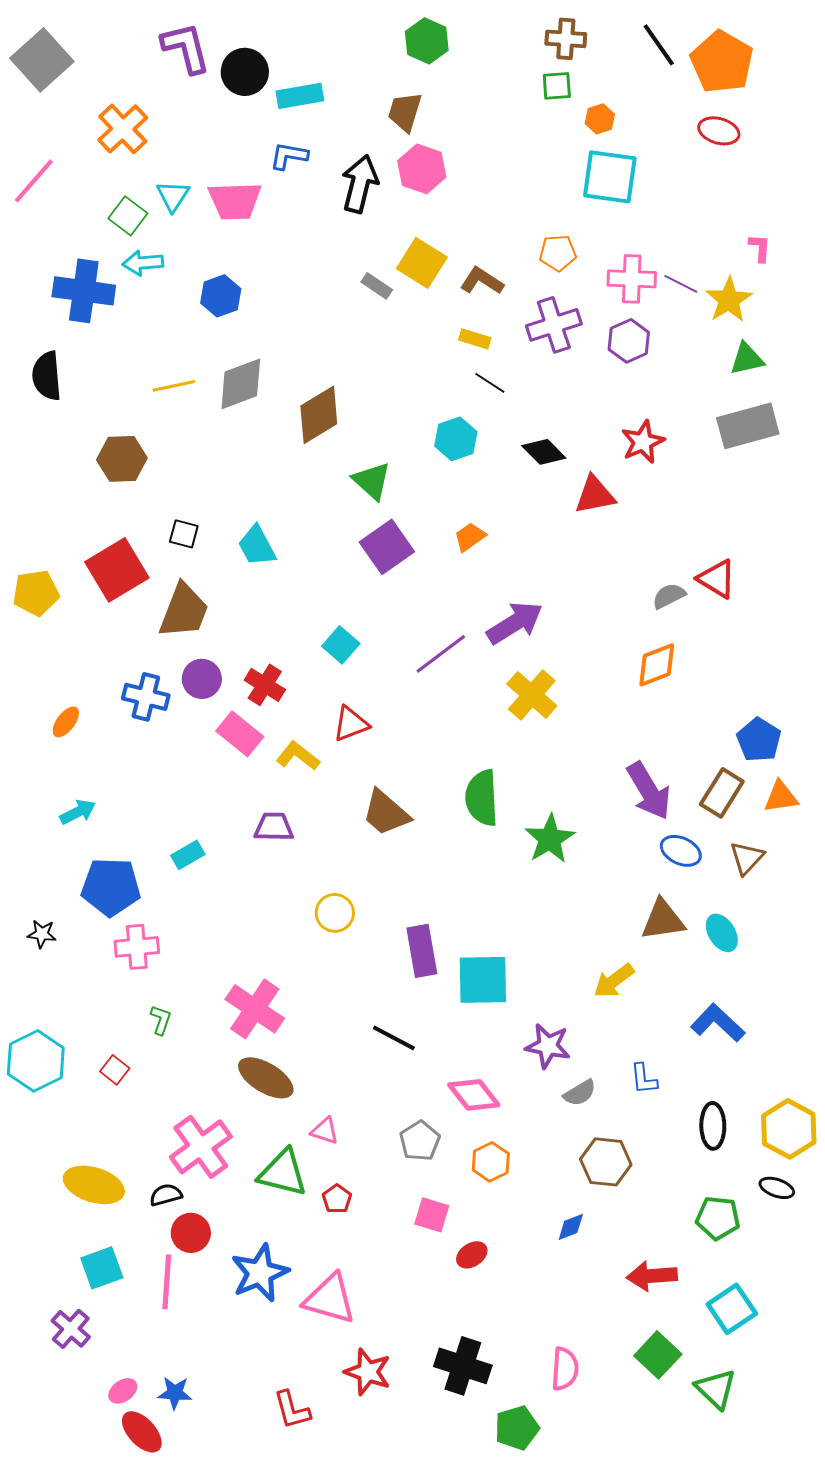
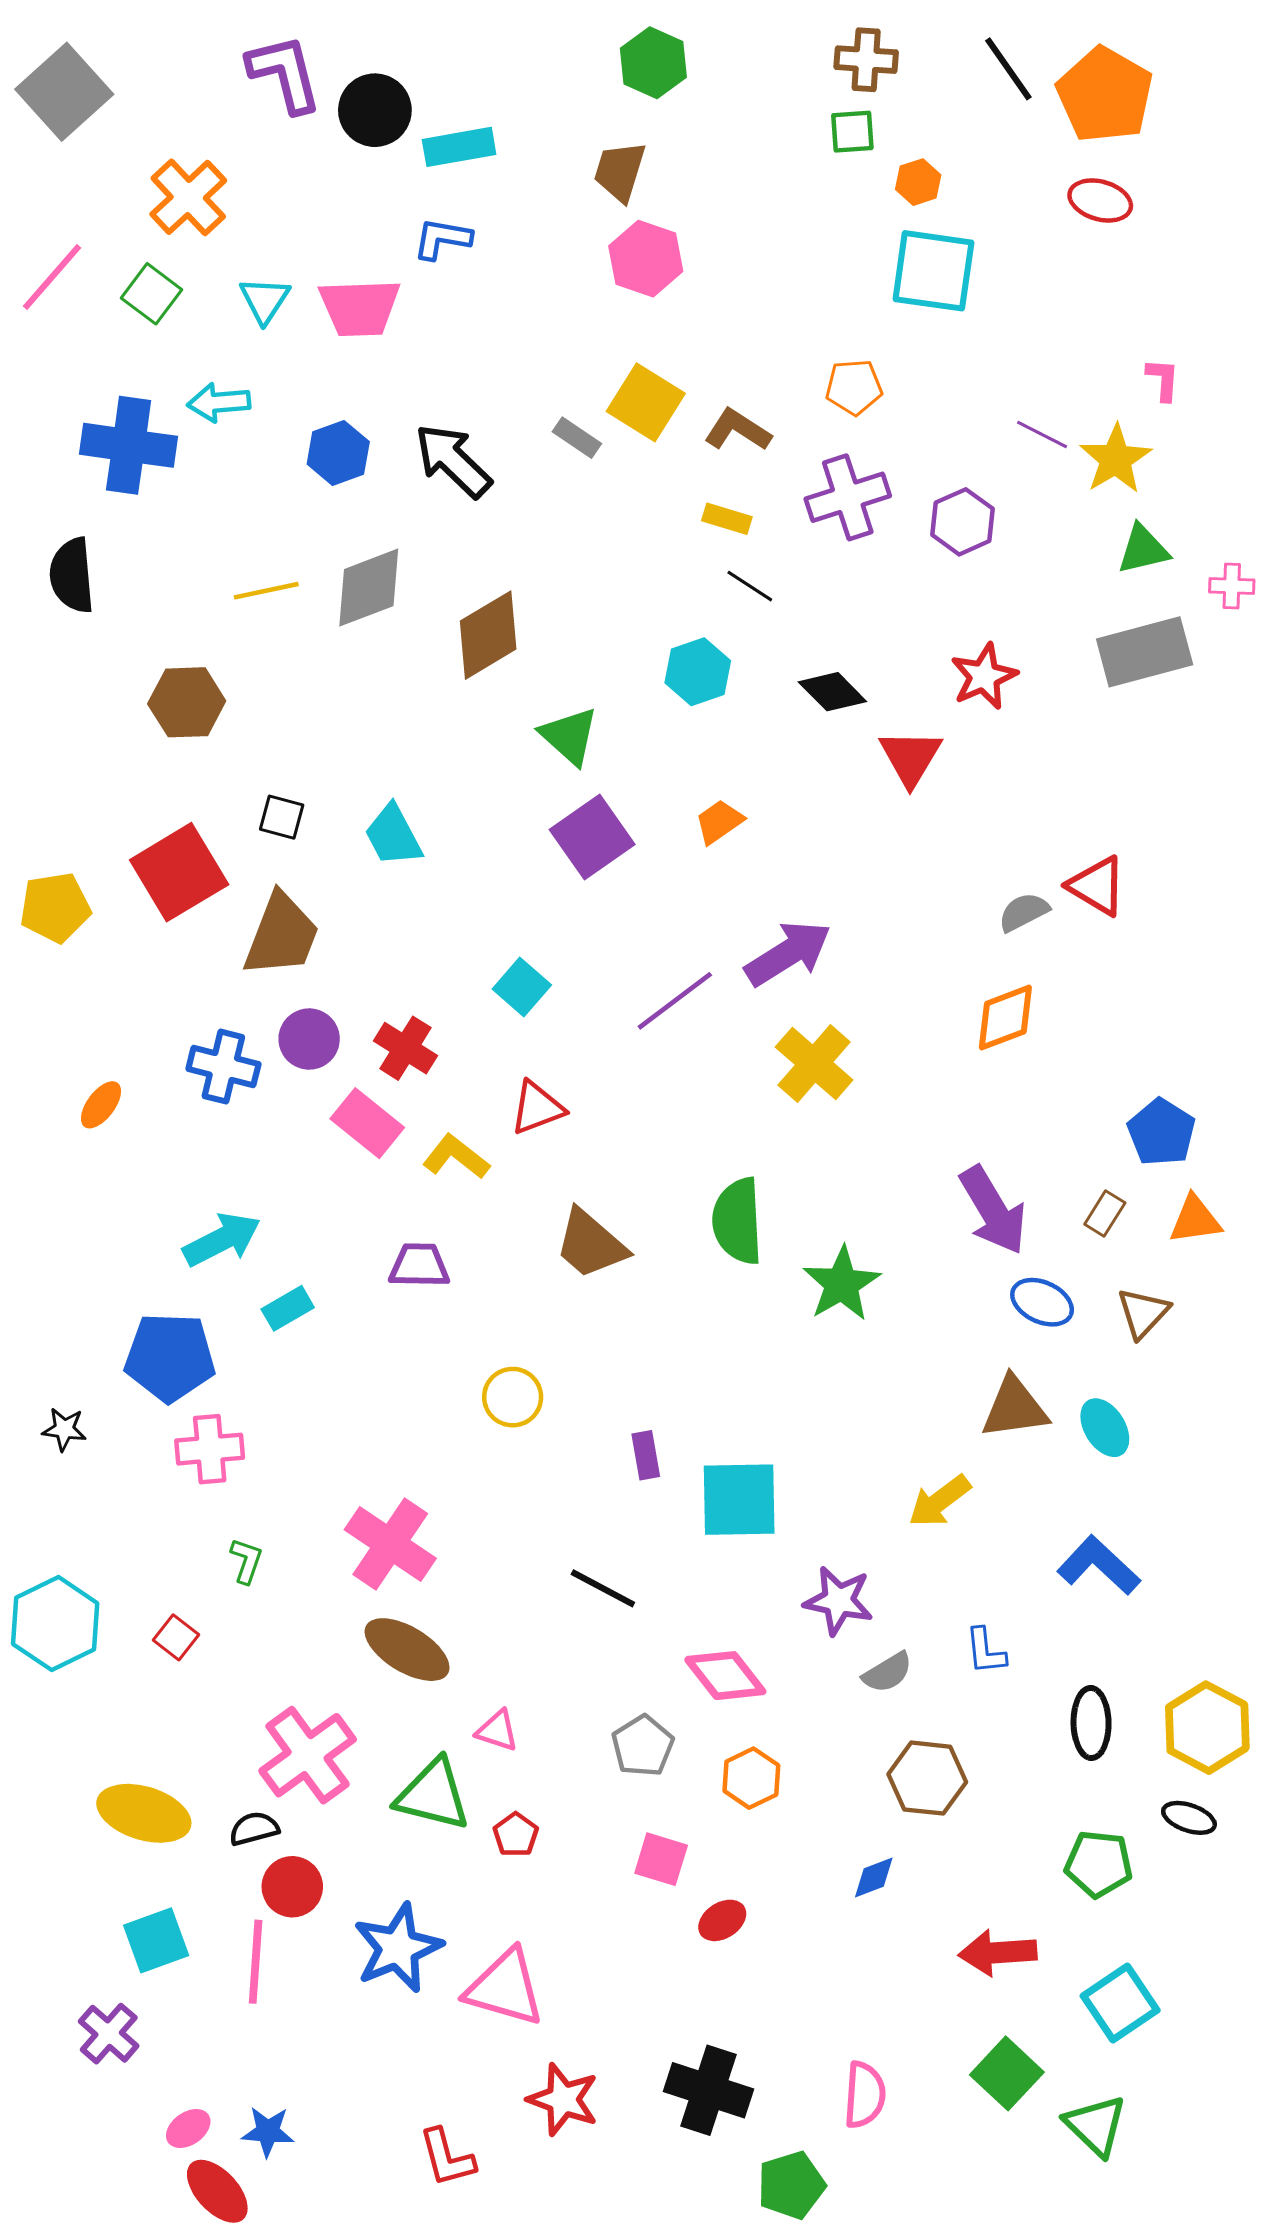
black arrow: (360, 184) -> (453, 461), moved, turned -60
green square: (128, 216) -> (151, 294), moved
pink cross: (632, 279) -> (1232, 586), moved, size x0.6
red triangle: (595, 495) -> (910, 757), turned -48
brown rectangle: (722, 793) -> (1105, 1213), size x0.6
cyan arrow: (78, 812) -> (222, 1239), moved, size x1.4
purple rectangle: (422, 951) -> (646, 1455), size x0.6

